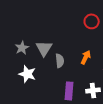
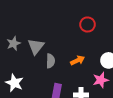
orange arrow: (86, 57) -> (77, 60), turned 32
white star: (27, 74) -> (14, 83), moved

